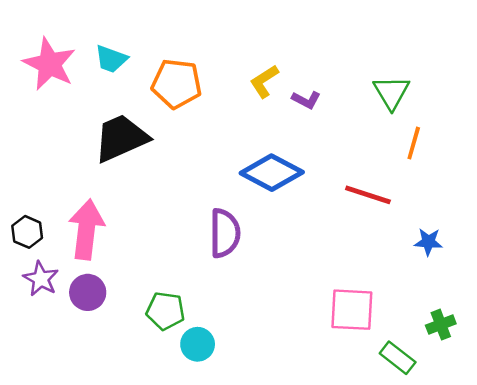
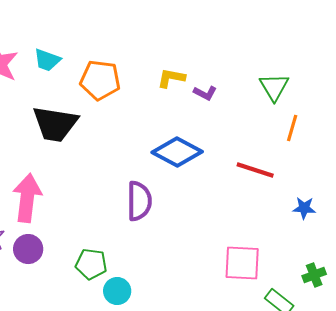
yellow L-shape: (264, 81) -> (171, 78), turned 44
black trapezoid: (121, 138) -> (55, 124), turned -147

